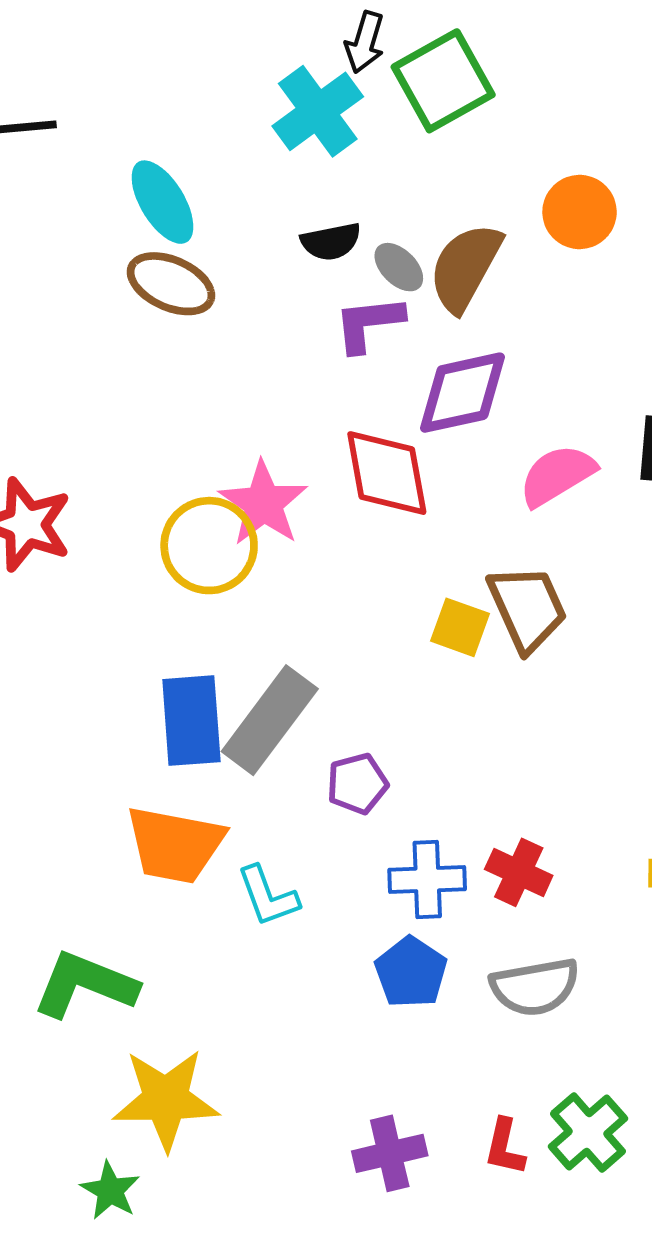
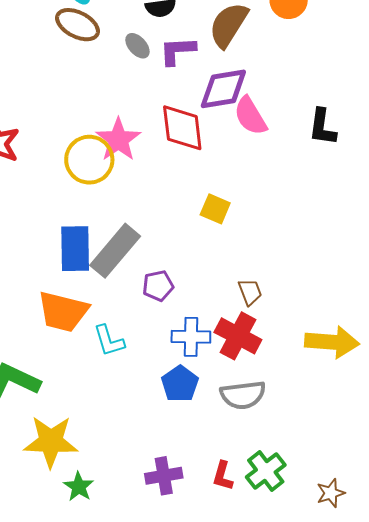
gray ellipse: (399, 267) -> (137, 46), moved
pink semicircle: (557, 475) -> (250, 116), moved, turned -93
brown trapezoid: (527, 608) -> (250, 292), moved, size x0.6
red cross: (519, 872) -> (238, 336), size x1.4
green star: (110, 1191) -> (79, 487), moved

